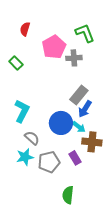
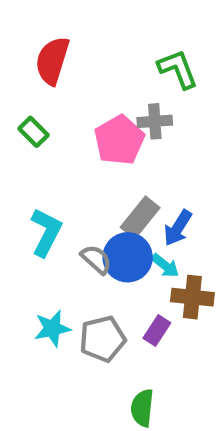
red semicircle: (25, 29) -> (52, 61), size x1.6
pink pentagon: (54, 47) -> (119, 140), moved
gray rectangle: (79, 95) -> (140, 218), moved
gray semicircle: (32, 138) -> (96, 259), moved
purple rectangle: (75, 158) -> (157, 331), turned 64

